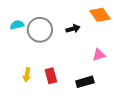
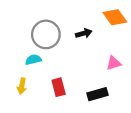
cyan semicircle: (17, 25) -> (33, 60), moved
yellow arrow: (27, 75) -> (22, 86), moved

